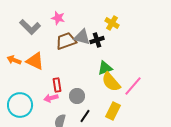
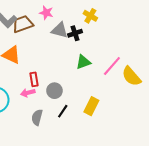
pink star: (58, 18) -> (46, 13), moved
brown trapezoid: (66, 41) -> (23, 24), moved
yellow semicircle: (111, 82) -> (131, 76), moved
pink line: (133, 86) -> (112, 66), moved

